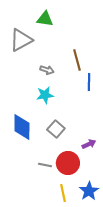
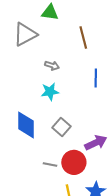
brown line: (77, 60) -> (83, 37), moved
purple arrow: (89, 144) -> (96, 143), size x1.5

